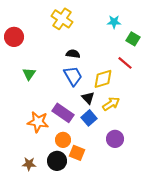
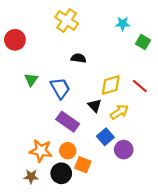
red line: (125, 63) -> (140, 86), moved
blue trapezoid: (73, 76) -> (60, 88), moved
blue square: (89, 118) -> (105, 137), moved
orange star: (38, 122) -> (41, 151), moved

